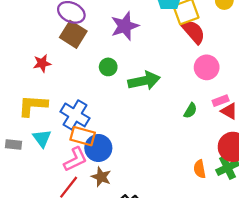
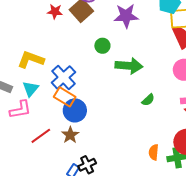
red star: (42, 63) -> (55, 12), moved
green semicircle: (190, 111) -> (148, 100), moved
pink L-shape: (75, 159) -> (20, 110), moved

